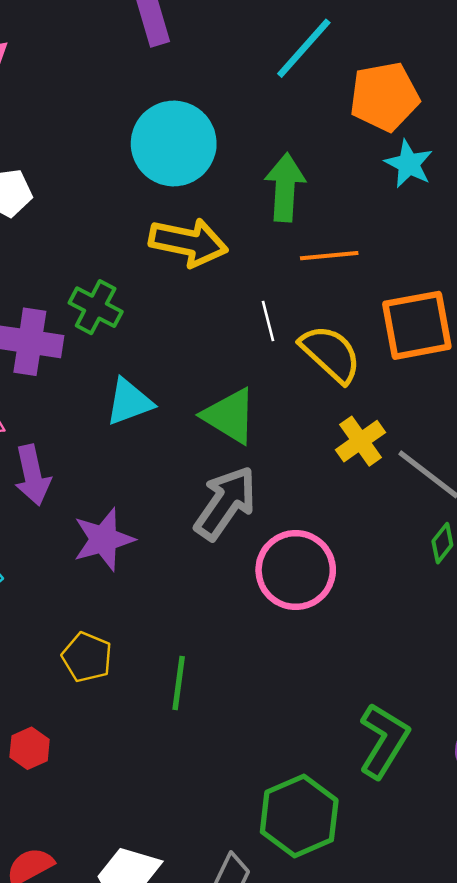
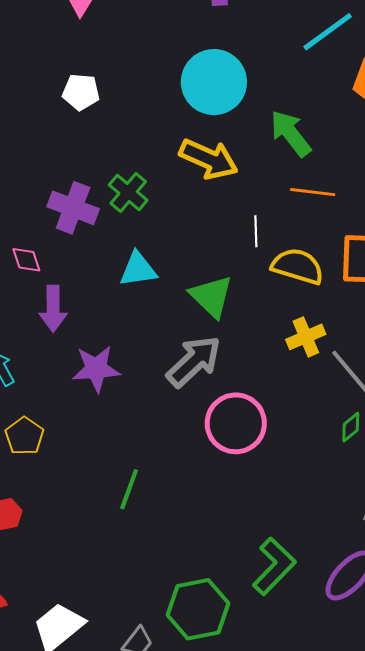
green arrow: (285, 187) -> (291, 133), turned -54
yellow semicircle: (331, 354) -> (298, 266), turned -38
yellow pentagon: (87, 657) -> (24, 436), moved

